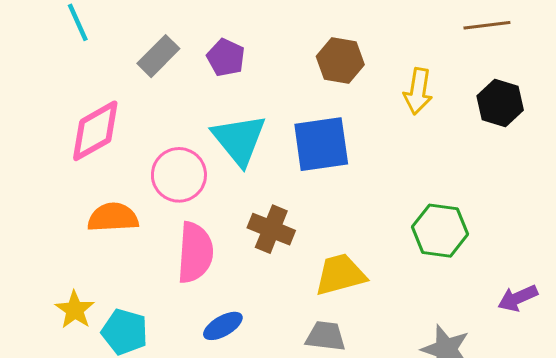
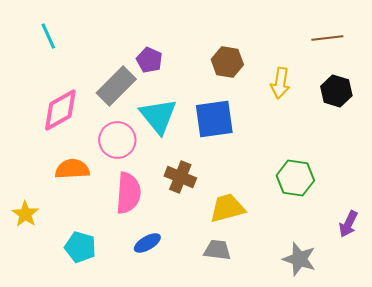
gray rectangle: (158, 56) -> (116, 86), moved, size x1.4
purple arrow: (518, 298) -> (348, 224), turned -40
yellow star: (75, 310) -> (25, 214), moved

